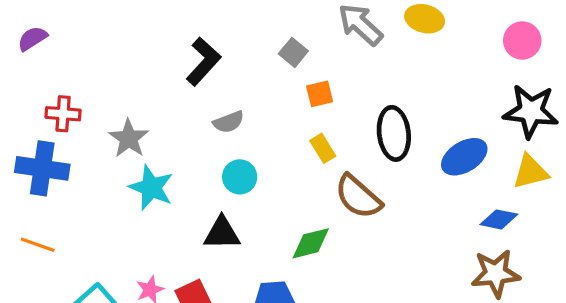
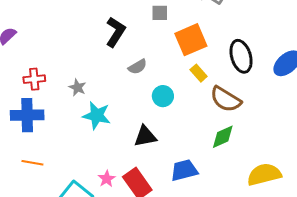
gray square: (293, 52) -> (160, 13), moved, turned -30
orange square: (320, 94) -> (191, 40), size x1.8
gray star: (129, 138) -> (77, 87), size x0.7
cyan circle: (240, 177) -> (163, 96), moved
green diamond: (311, 243) -> (223, 137), moved

